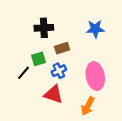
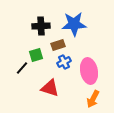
blue star: (95, 29) -> (74, 24), moved, size x1.4
blue cross: (59, 71) -> (64, 62), moved
orange arrow: (88, 106) -> (93, 99), moved

